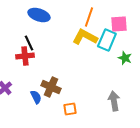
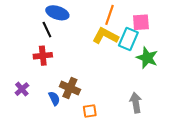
black line: (29, 43) -> (47, 30), moved
green star: (125, 58) -> (147, 58), size x1.5

